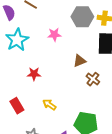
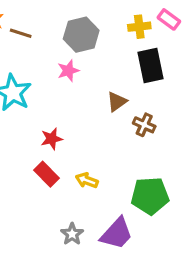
gray hexagon: (82, 17) -> (81, 35), moved
red rectangle: (17, 106) -> (47, 174), moved

